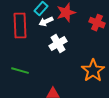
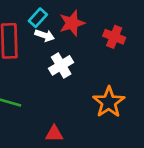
white arrow: (46, 22) -> (45, 35), turned -136

